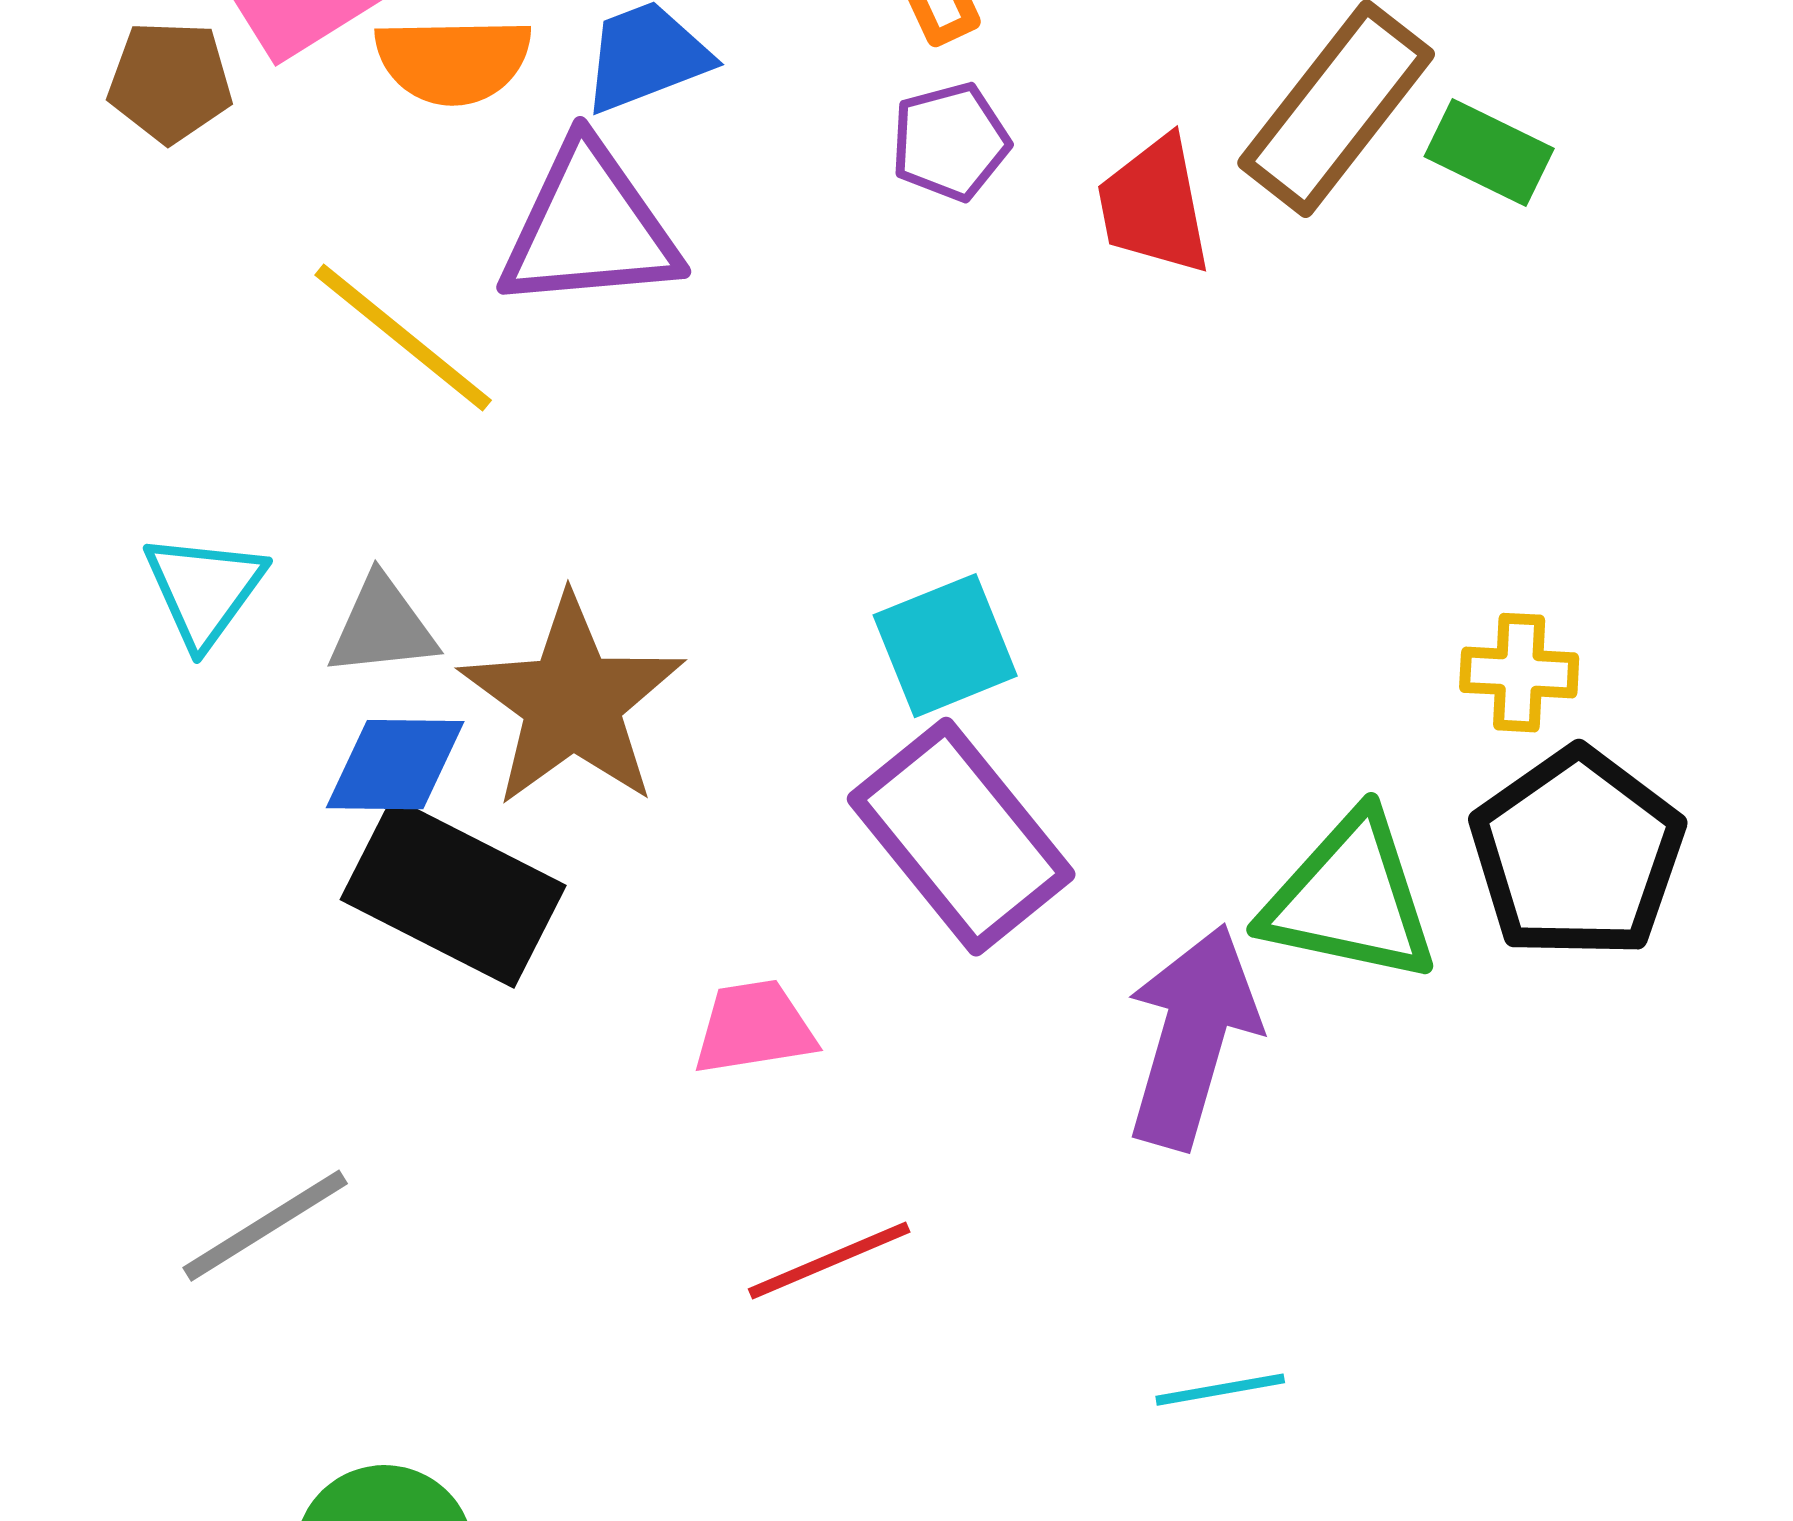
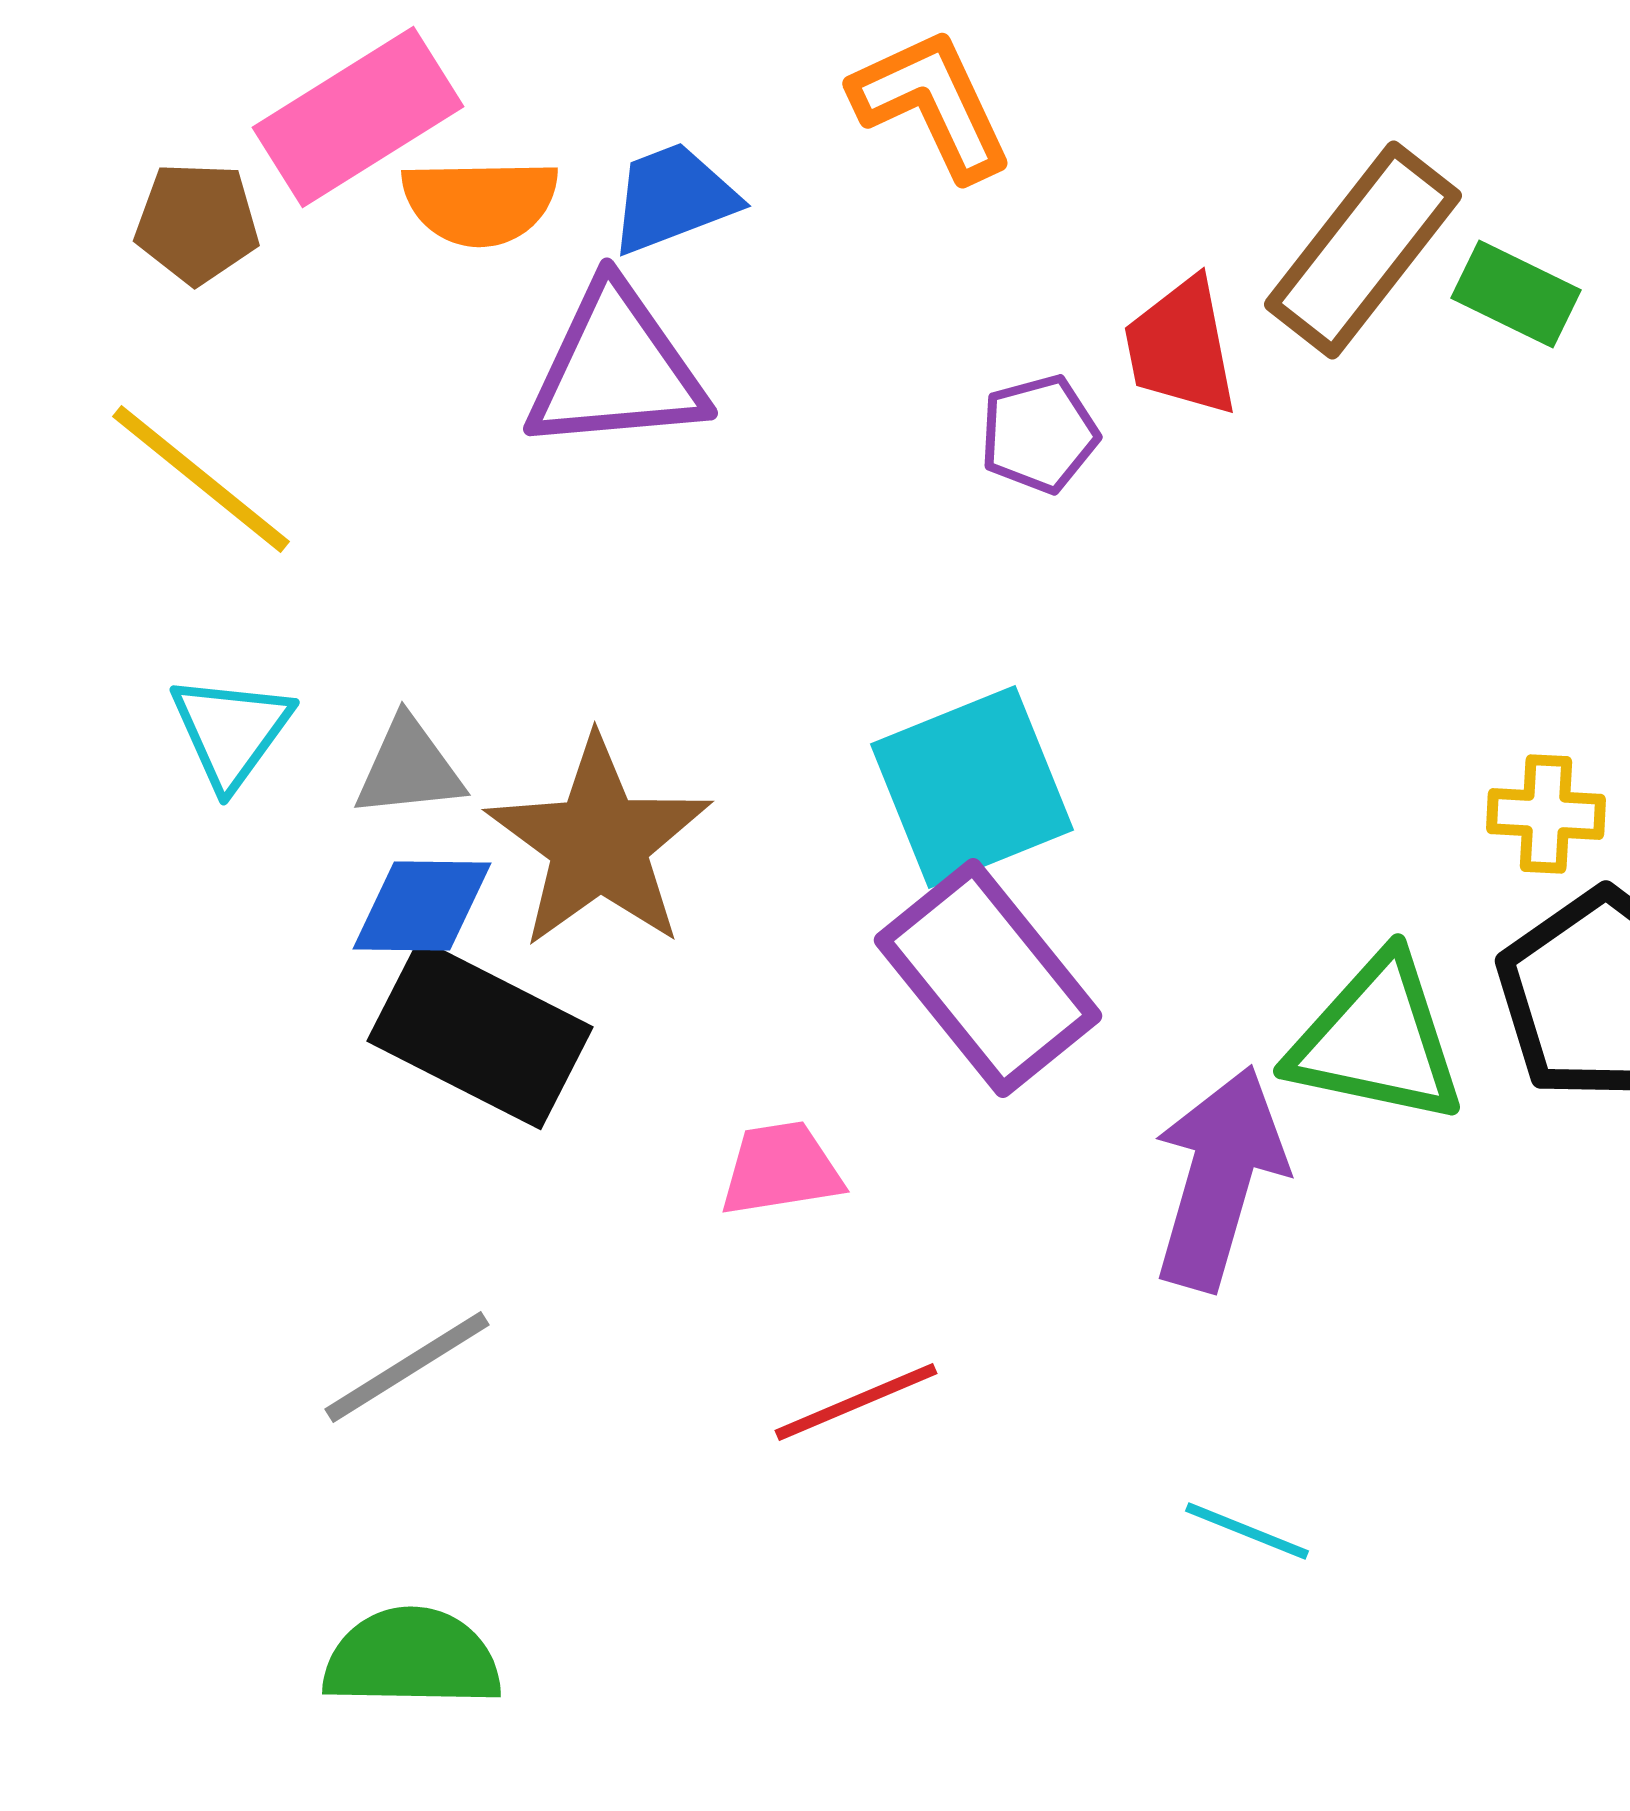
purple pentagon: (950, 142) -> (1039, 434), moved
yellow line: (403, 338) -> (201, 479), moved
cyan square: (945, 646) -> (972, 787), size x1.4
gray line: (265, 1226) -> (407, 1367), moved
cyan line: (1220, 1390) -> (1247, 1531), turned 32

